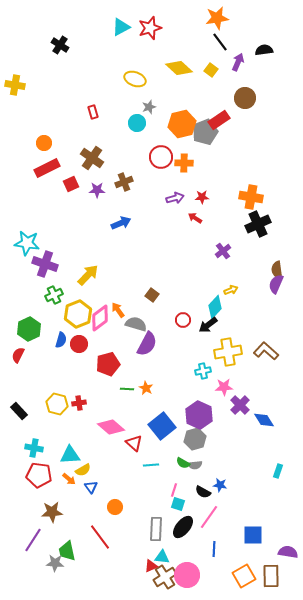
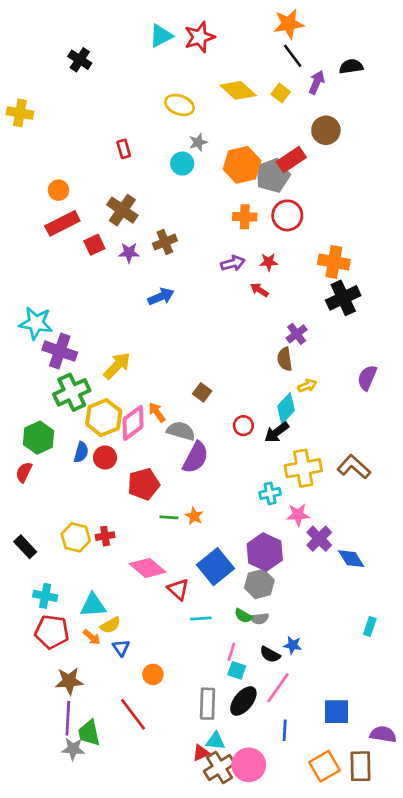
red circle: (161, 157) -> (287, 215), moved
brown semicircle: (277, 270) -> (285, 359), moved
green cross: (54, 295) -> (72, 392), size x1.5
purple line: (33, 540) -> (68, 718), moved, turned -30

